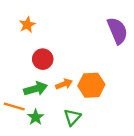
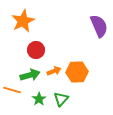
orange star: (27, 25) -> (23, 21), size x1.6
green star: (36, 117) -> (39, 99), moved

